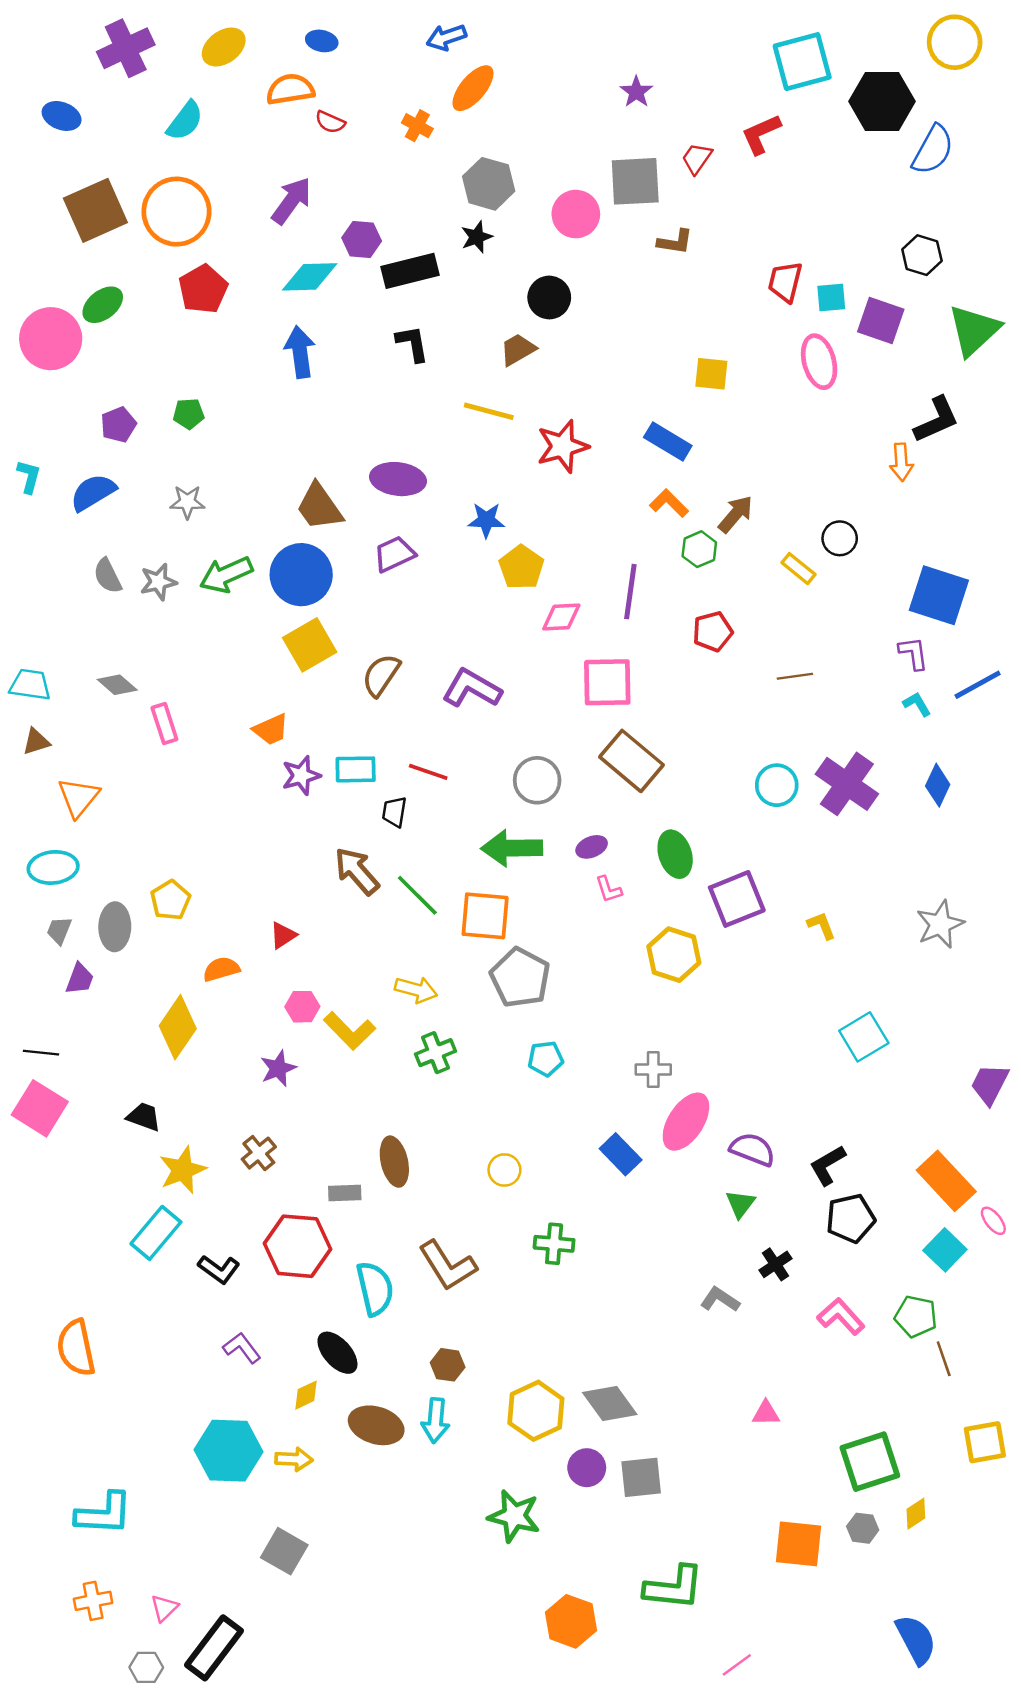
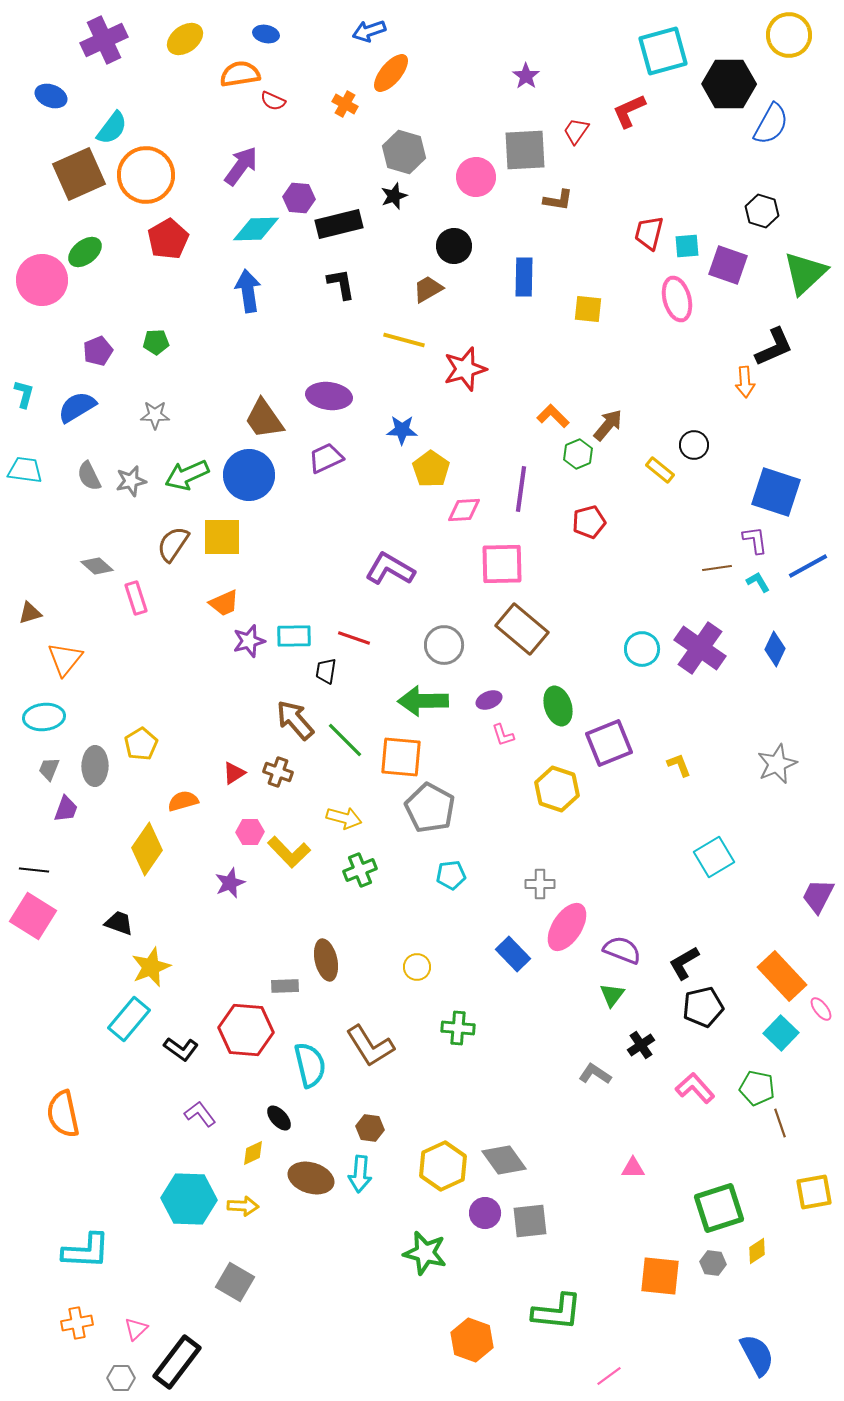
cyan semicircle: (185, 121) -> (112, 128), moved
blue rectangle: (668, 442) -> (524, 277), moved, turned 60
yellow square: (310, 645) -> (222, 537), moved, turned 30
brown semicircle: (381, 675) -> (173, 544), moved
brown line: (795, 676) -> (717, 568), moved
cyan trapezoid: (30, 685) -> (25, 470), moved
brown cross: (259, 1153) -> (278, 772), moved, turned -32
black ellipse: (337, 1353) -> (279, 1118), size x0.7

